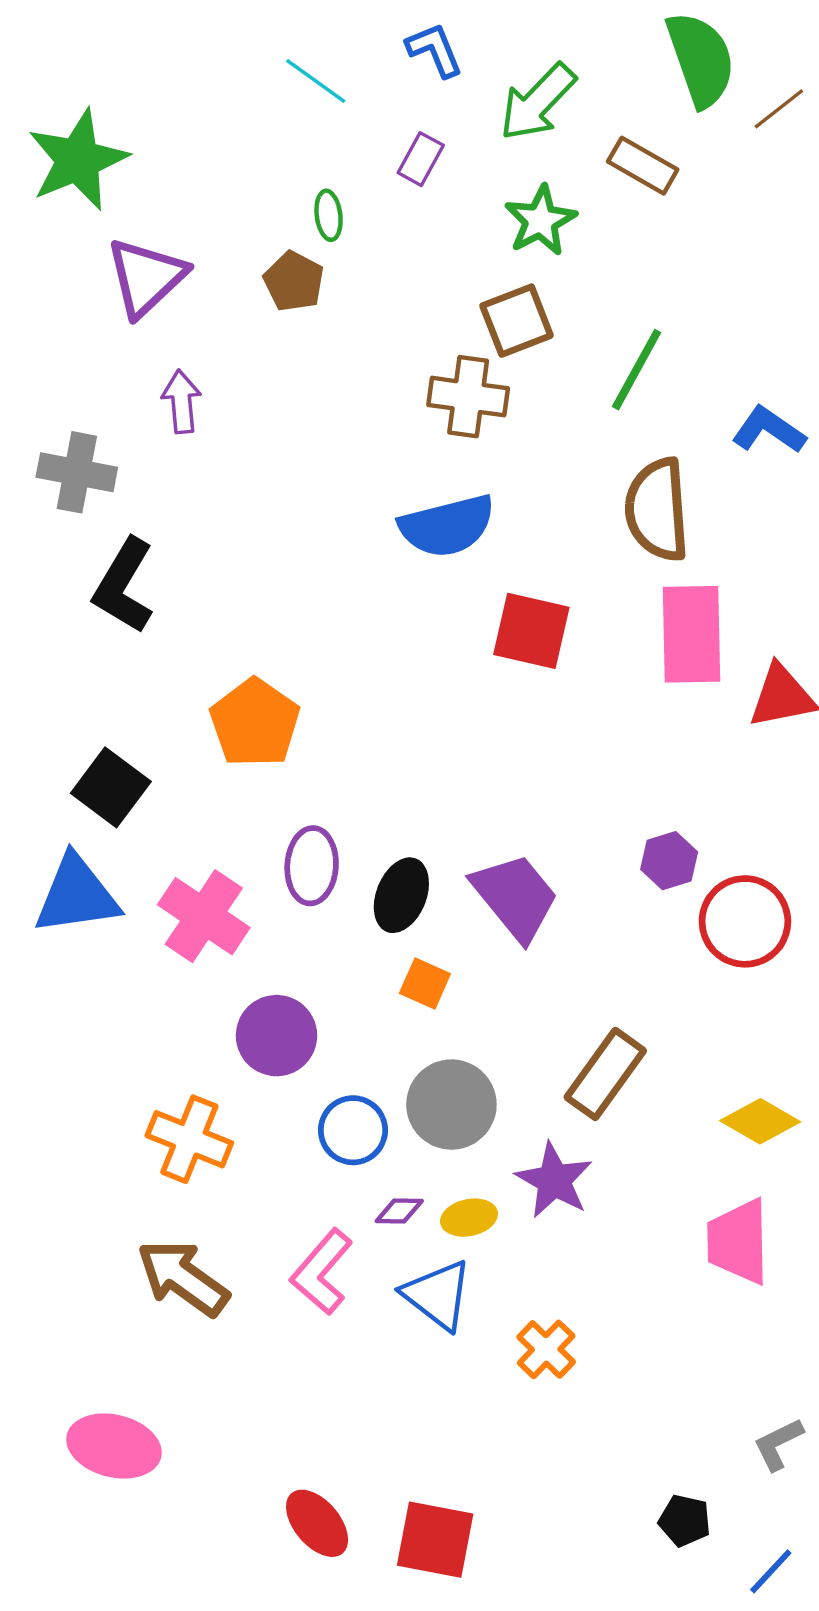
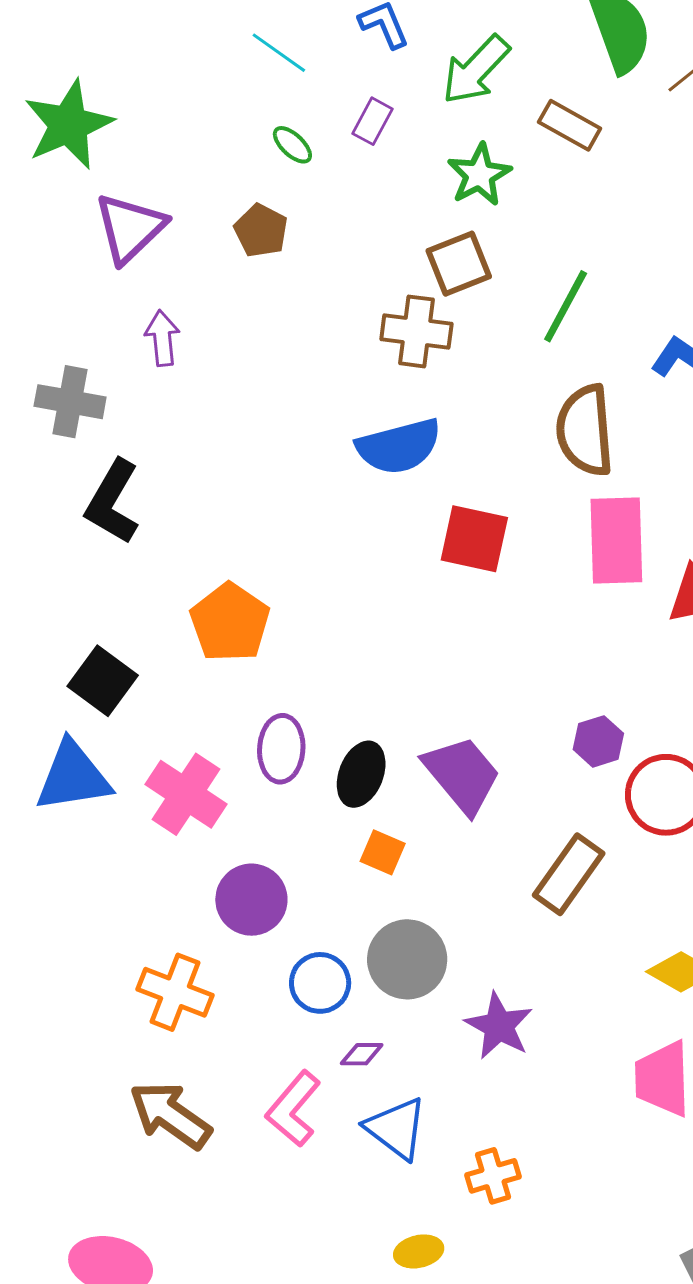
green ellipse: (329, 215) -> (292, 145), moved, turned -39
brown rectangle: (605, 1074) -> (569, 874), moved
yellow ellipse: (469, 1218) -> (419, 1251), moved
orange cross: (546, 1349) -> (493, 1176), turned 30

